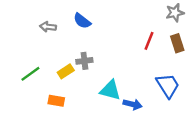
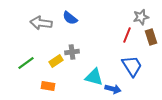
gray star: (175, 13) -> (141, 17), moved
gray arrow: (48, 27) -> (41, 23), size x1.5
blue trapezoid: (168, 86) -> (132, 66), moved

